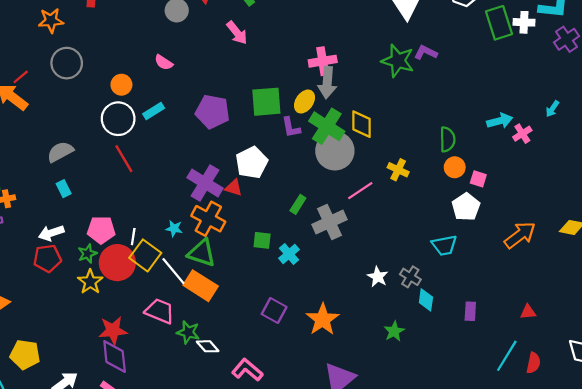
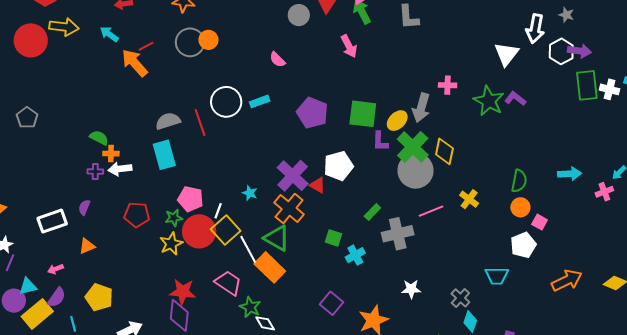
pink cross: (323, 61) -> (448, 85), moved, size x0.7
orange circle: (121, 85) -> (208, 40), moved
pink cross: (522, 134) -> (604, 192), moved
red line: (124, 159) -> (200, 122), moved
cyan rectangle: (64, 189) -> (164, 155), size x1.8
cyan star: (174, 229) -> (250, 193), moved
white arrow: (51, 233) -> (120, 169), moved
white star: (378, 277) -> (411, 289), moved, turned 30

